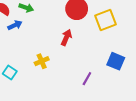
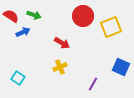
red arrow: (66, 37) -> (62, 43), moved, turned 98
yellow cross: (42, 61) -> (60, 67), moved

